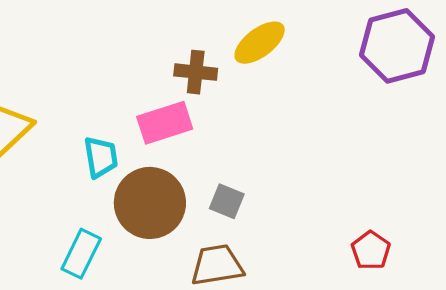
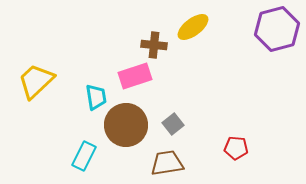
gray square: (227, 201) -> (173, 124), turned 30
red pentagon: (371, 250) -> (236, 148), moved, turned -30

